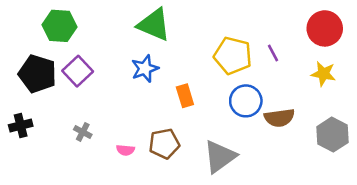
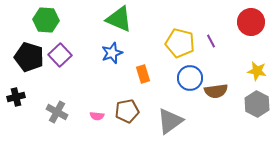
yellow star: (323, 74) -> (257, 71), moved
gray cross: (83, 132) -> (57, 112), moved, size x1.5

